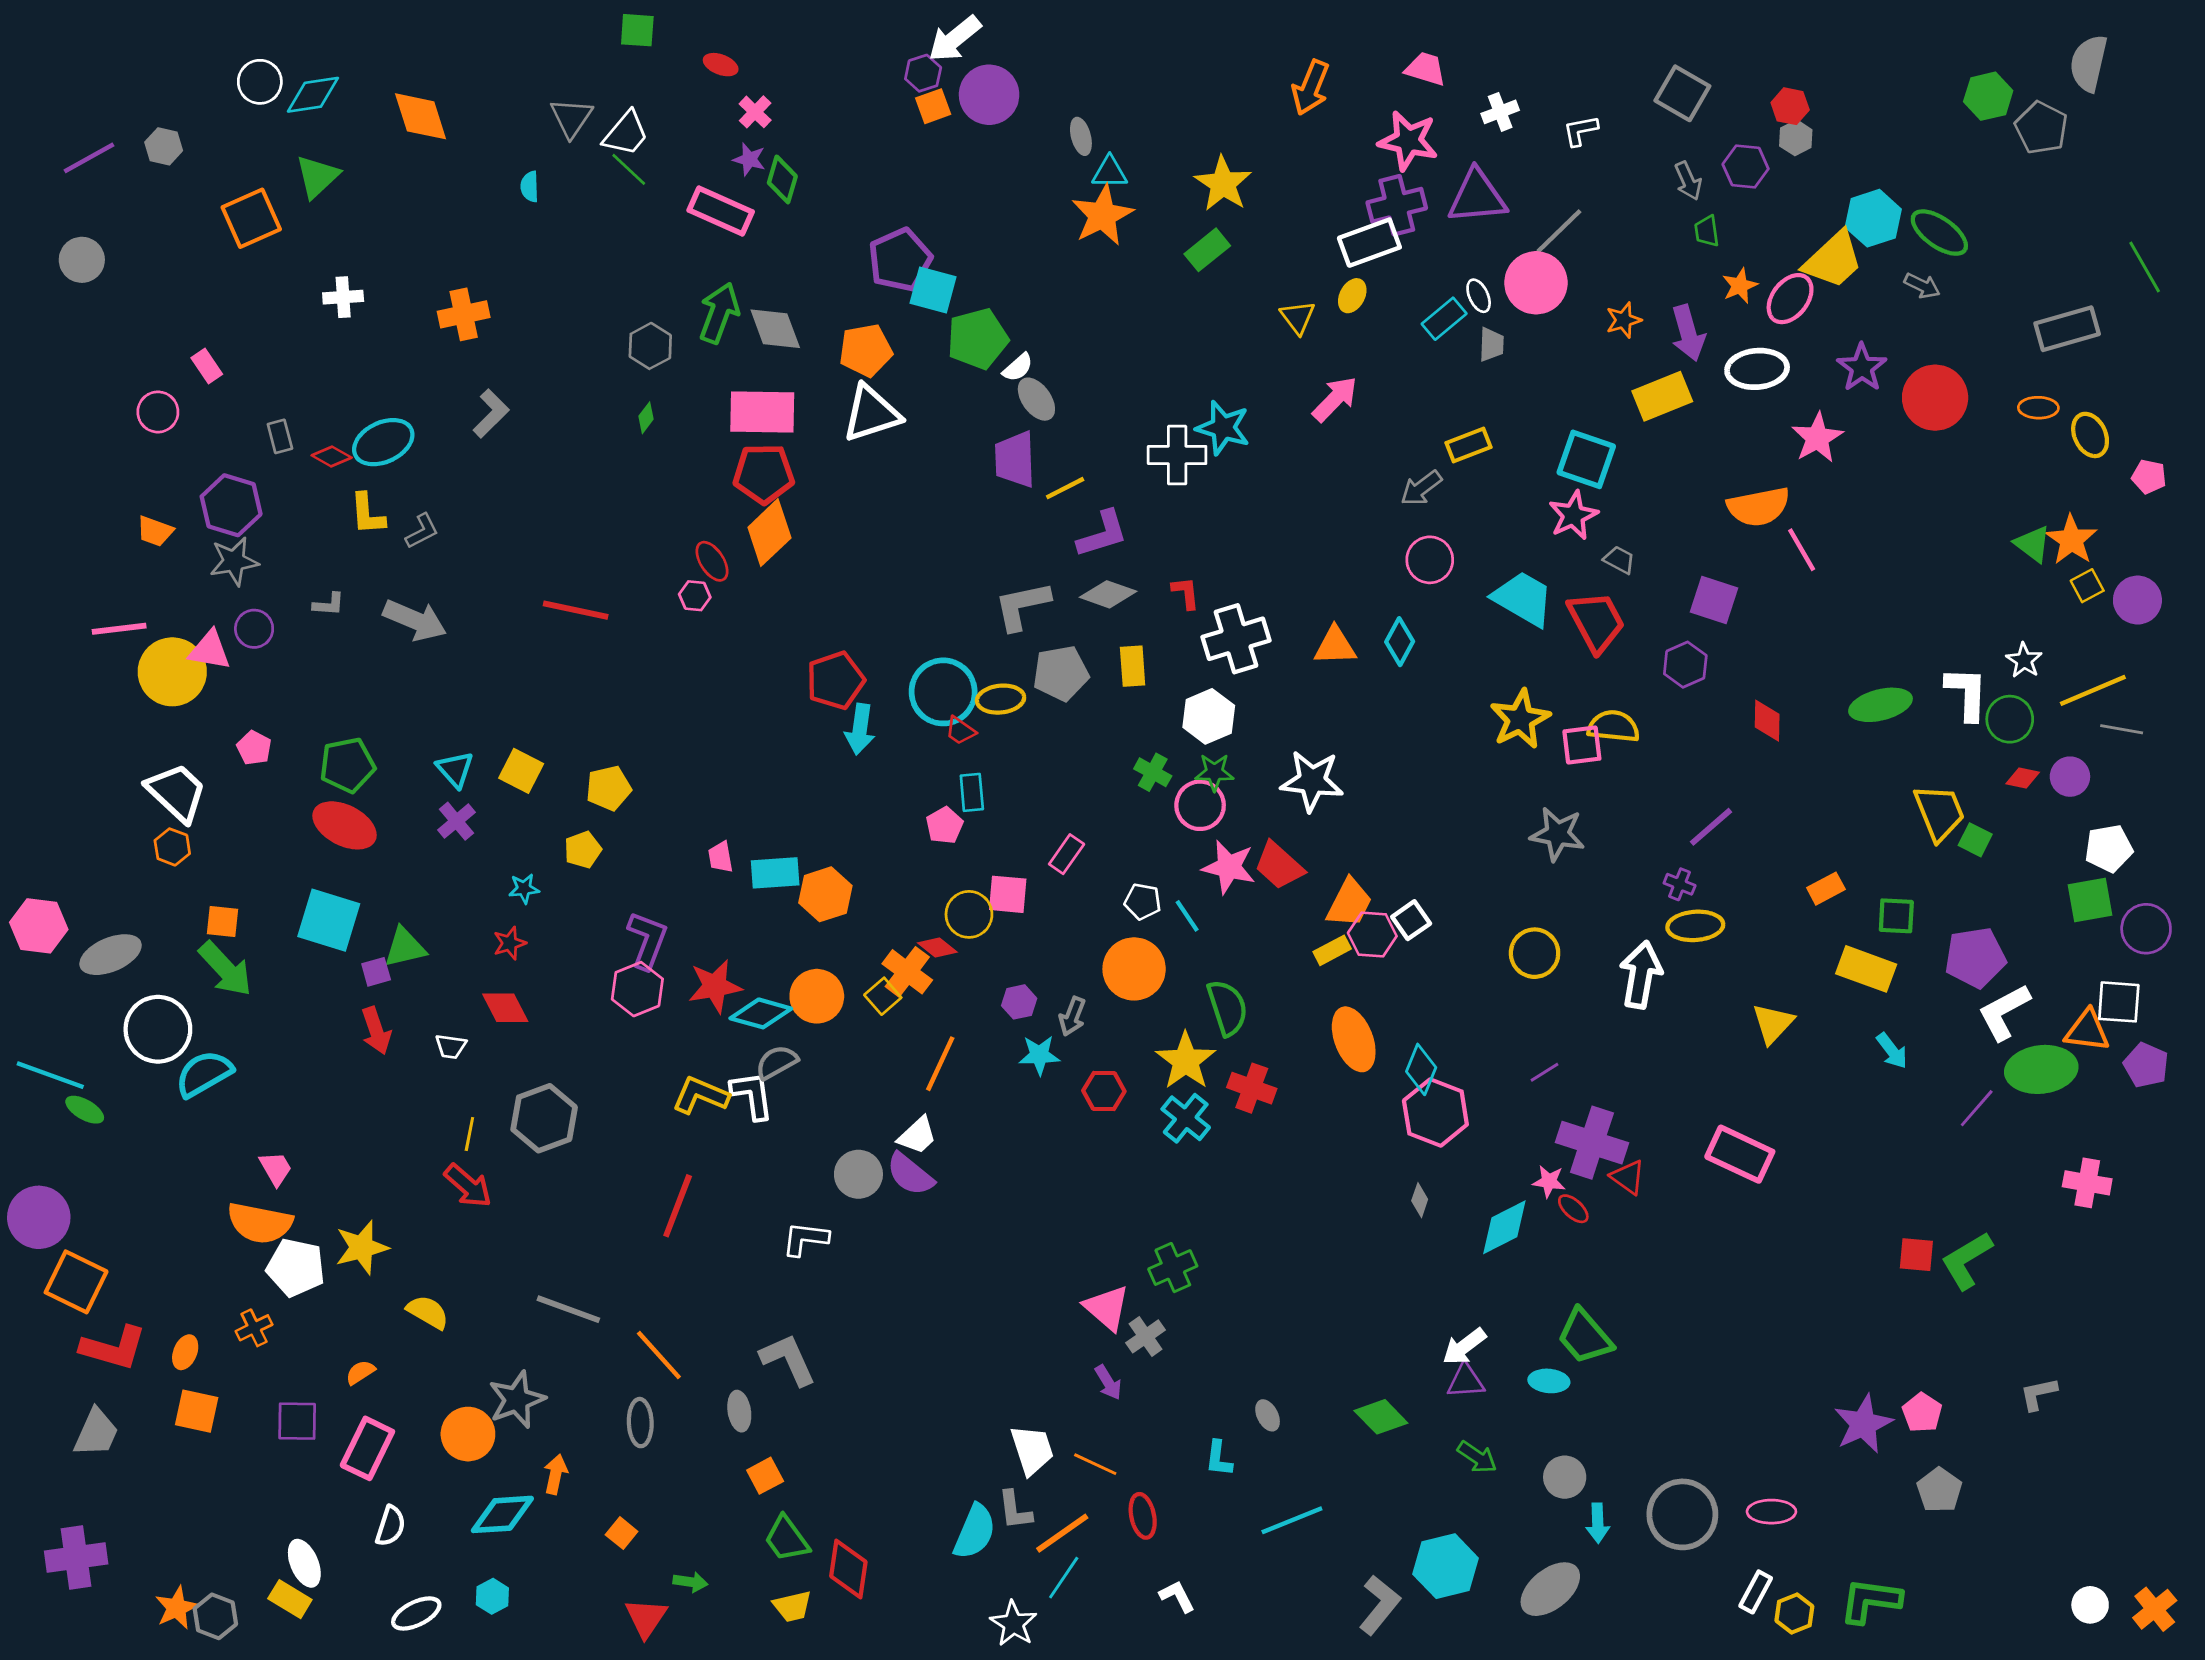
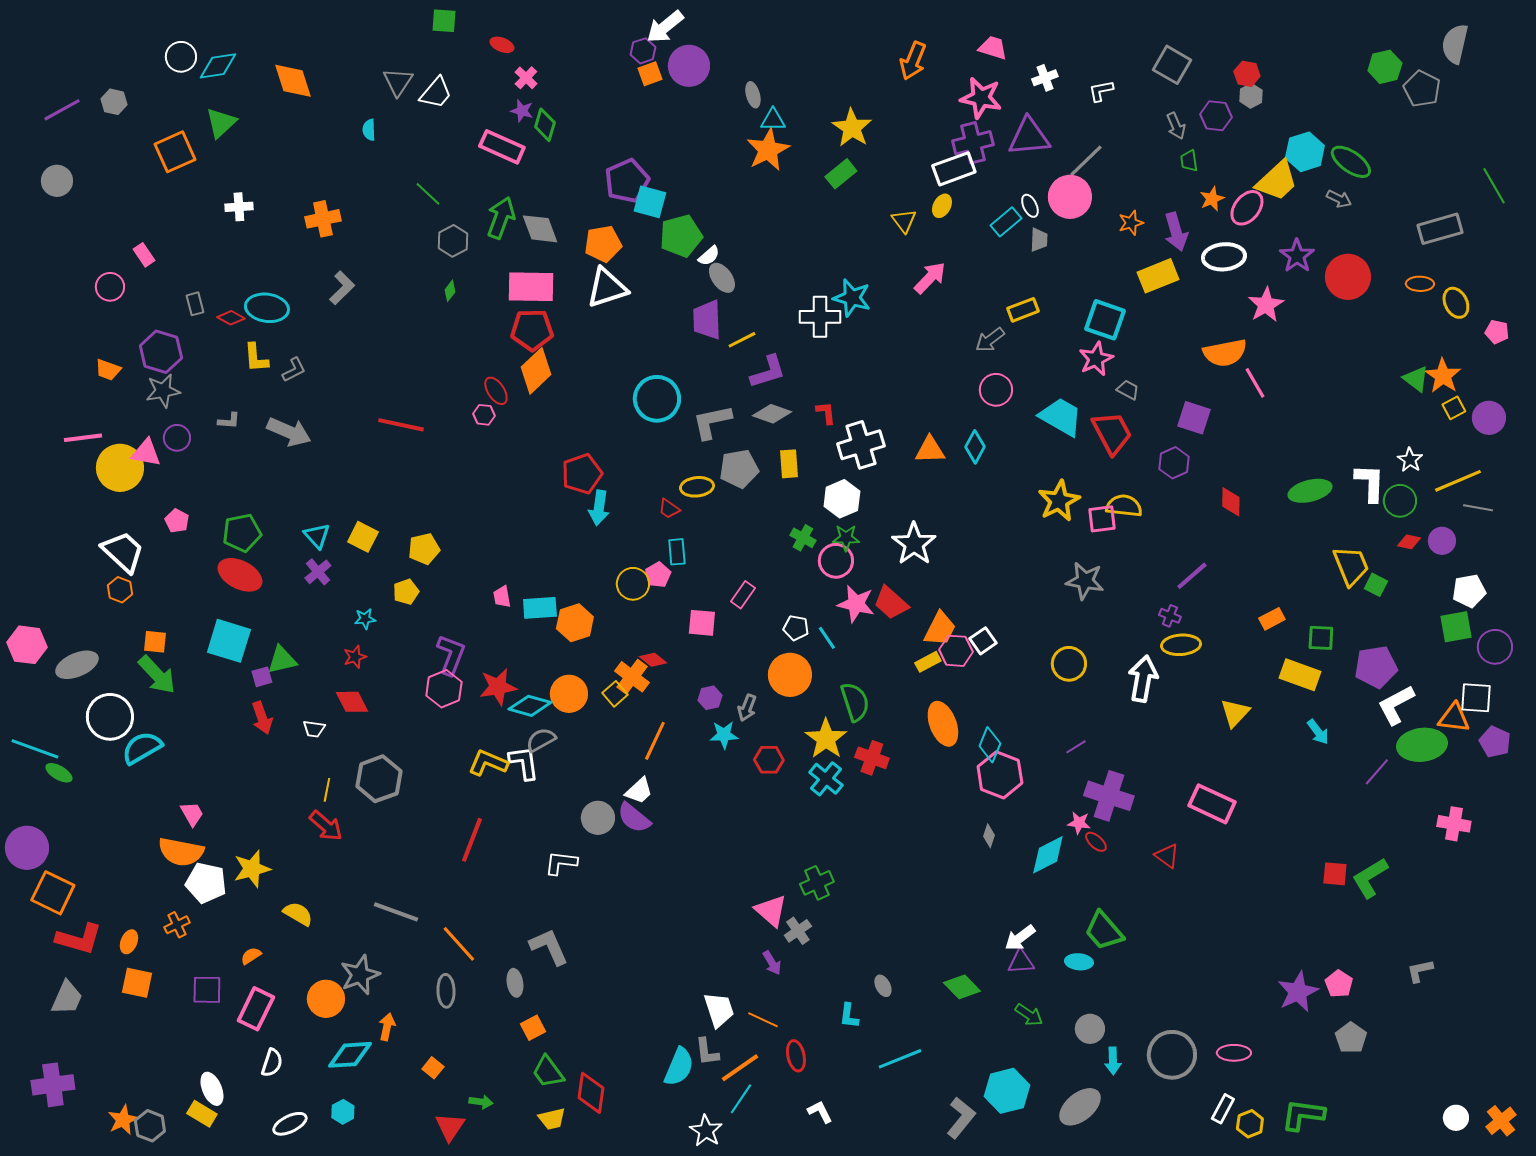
green line: (629, 169) -> (428, 194), moved
cyan ellipse: (383, 442) -> (267, 308), turned 33
cyan circle: (943, 692) -> (657, 399), moved
white star: (1312, 781) -> (914, 544), turned 30
yellow circle: (969, 914) -> (633, 584), moved
red triangle: (1628, 1177) -> (1167, 856), moved

